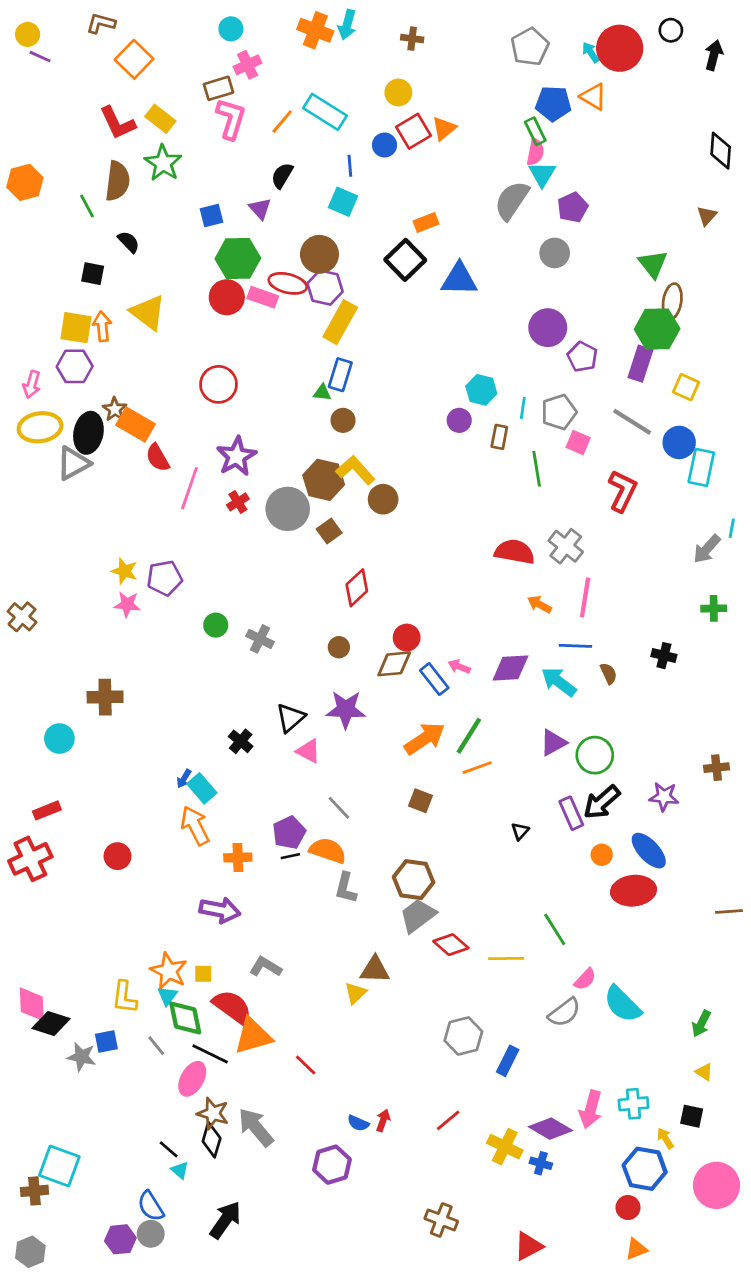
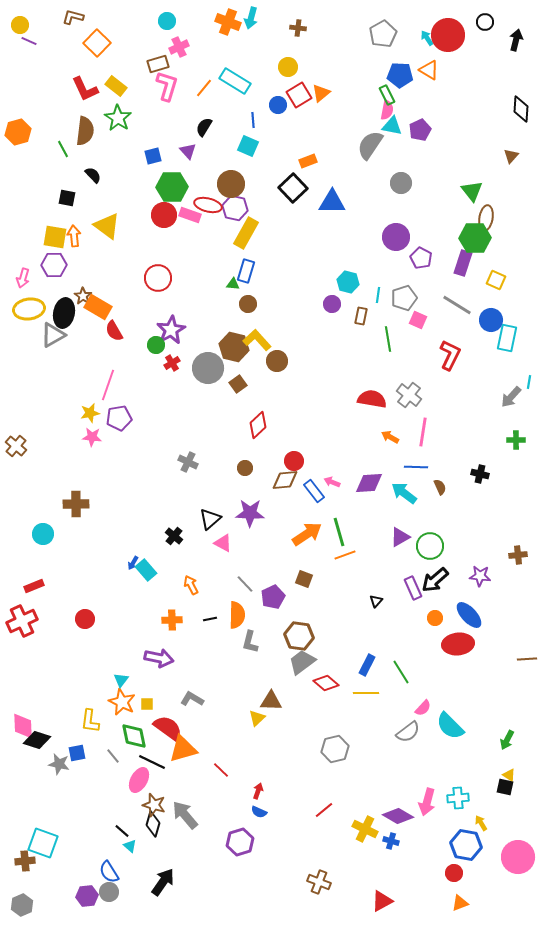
cyan triangle: (542, 174) -> (392, 126), turned -50
purple pentagon: (573, 207) -> (420, 130), moved
pink line: (189, 488) -> (108, 385), moved
yellow star: (124, 571) -> (90, 413), turned -30
green circle: (216, 625) -> (156, 345), moved
green line: (469, 736) -> (339, 532), turned -48
orange arrow: (195, 826) -> (191, 585), moved, size x0.7
purple pentagon: (289, 833) -> (273, 597), moved
orange semicircle: (328, 851) -> (237, 615), turned 72
cyan triangle: (167, 996) -> (121, 680), moved
blue rectangle: (508, 1061) -> (367, 665), moved
black square: (692, 1116) -> (505, 787), moved
red arrow: (383, 1120) -> (258, 791), moved

